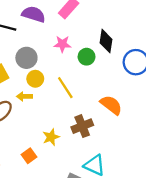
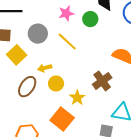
yellow circle: (35, 79) -> (56, 84), moved
yellow line: (65, 88) -> (67, 42), moved
orange square: (29, 156) -> (62, 119), size x1.6

